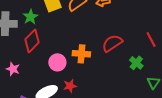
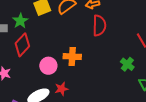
red semicircle: (112, 43) -> (99, 25), moved, turned 125

